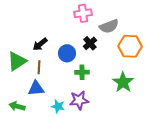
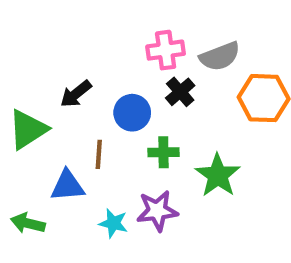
pink cross: (83, 13) -> (166, 50), moved
brown line: (39, 67) -> (99, 154), moved
green star: (123, 82) -> (218, 175), moved

